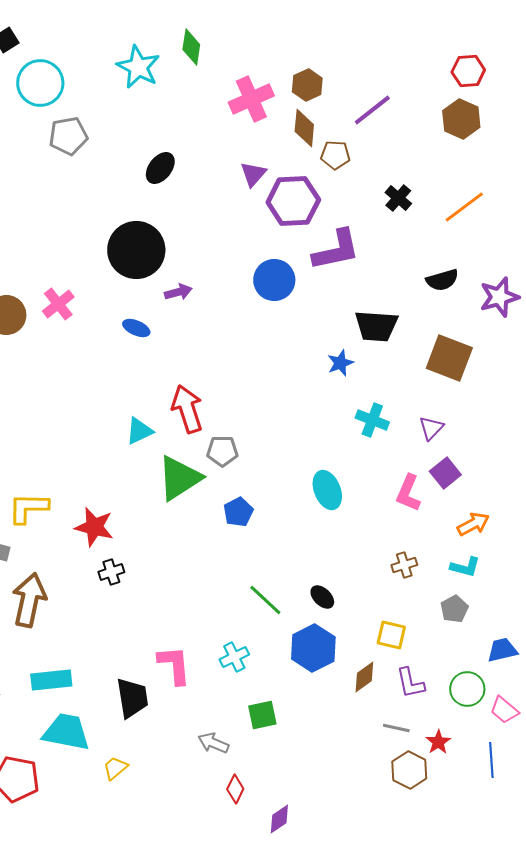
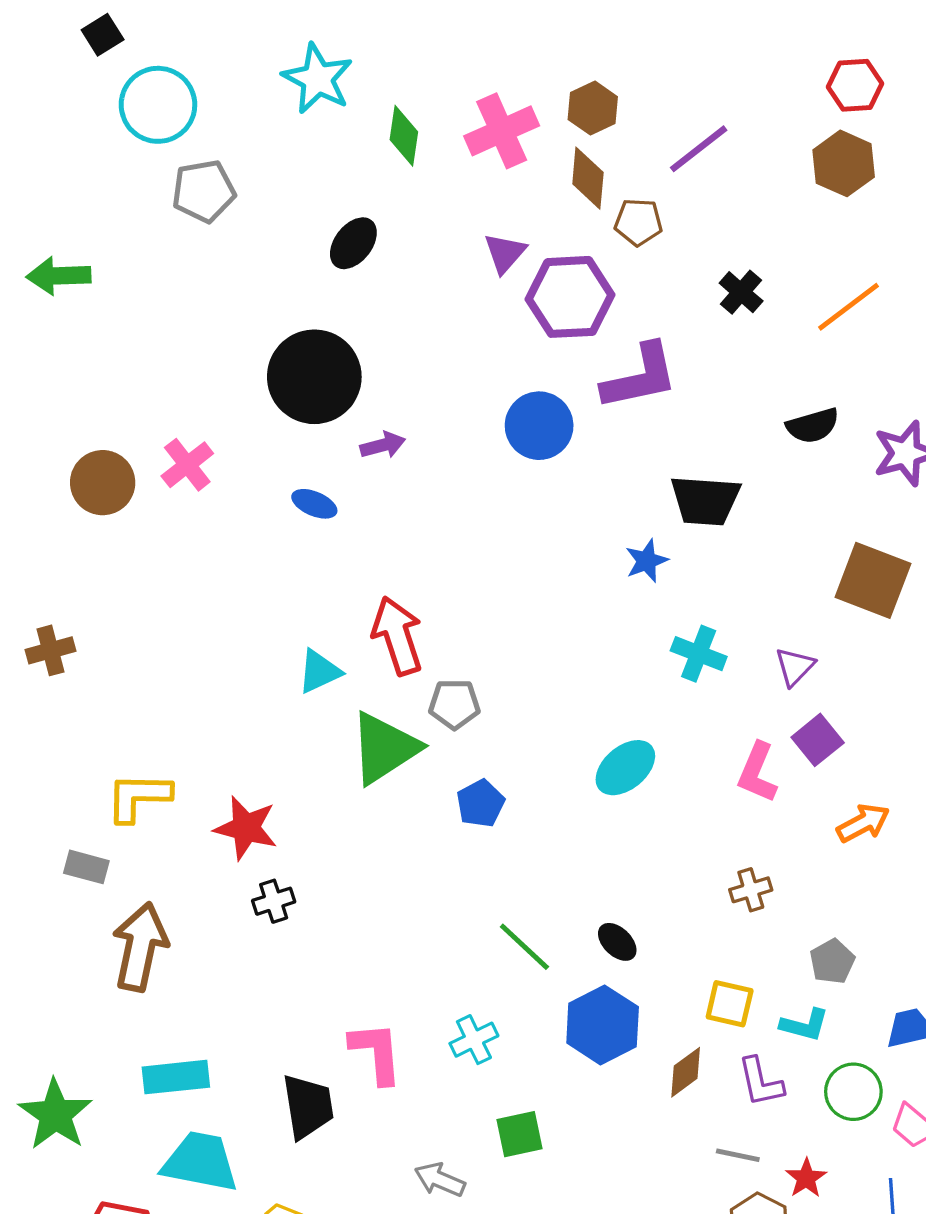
green diamond: (191, 47) -> (404, 136), moved
brown square: (449, 358) -> (873, 580), moved
cyan ellipse: (327, 490) -> (625, 768), turned 72
cyan L-shape: (465, 567) -> (805, 1025), moved

